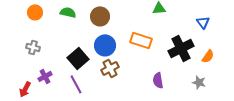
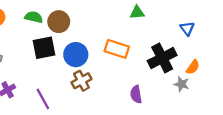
brown circle: (100, 16) -> (59, 22), moved
black square: (78, 58) -> (44, 48), moved, turned 30
gray star: (199, 82) -> (182, 84), moved

